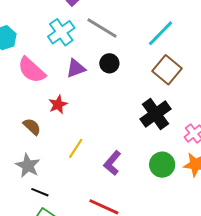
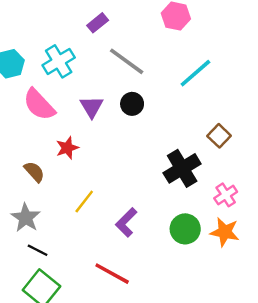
cyan cross: (61, 32) -> (59, 61), moved
purple triangle: (76, 68) -> (92, 107), turned -45
brown square: (167, 70) -> (219, 136), moved, size x0.7

